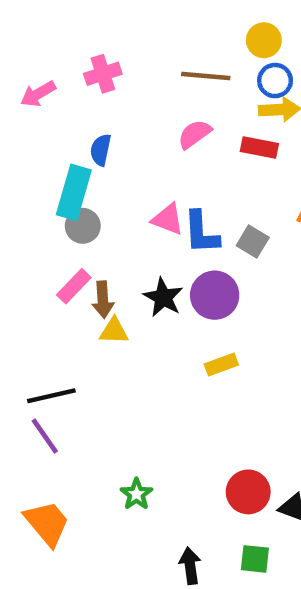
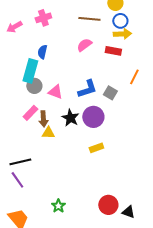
pink triangle: (168, 219) -> (55, 92), moved
blue L-shape: (201, 233) -> (87, 89), turned -105

